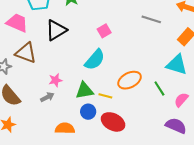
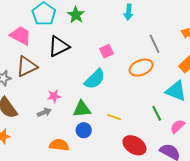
gray line: (151, 19) -> (154, 44), turned 42
brown triangle: (26, 53) -> (27, 66), turned -50
orange ellipse: (130, 80) -> (141, 68), moved
yellow line: (105, 96) -> (114, 117), moved
red ellipse: (113, 122) -> (134, 145), moved

